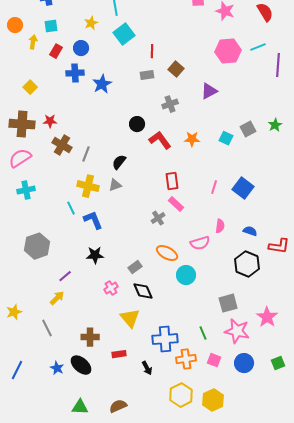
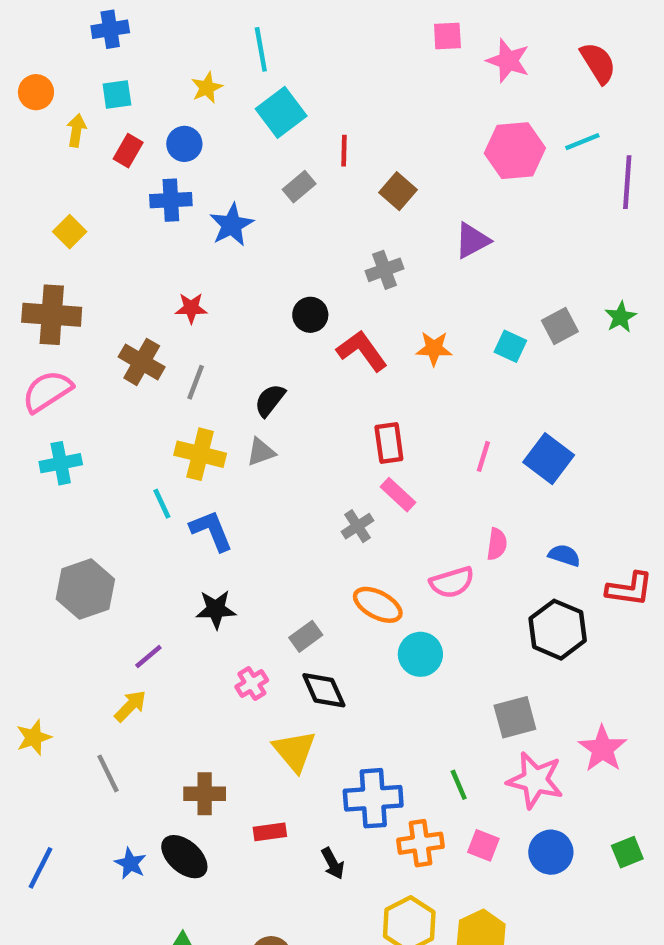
gray rectangle: (147, 75) -> (299, 187), moved, turned -32
red star: (50, 121) -> (191, 308), moved

